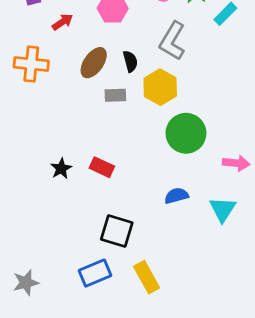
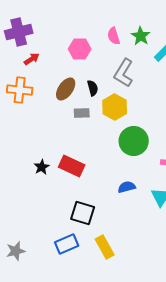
red arrow: (62, 22) -> (32, 59), moved
red rectangle: (102, 167) -> (72, 166), size x1.4

